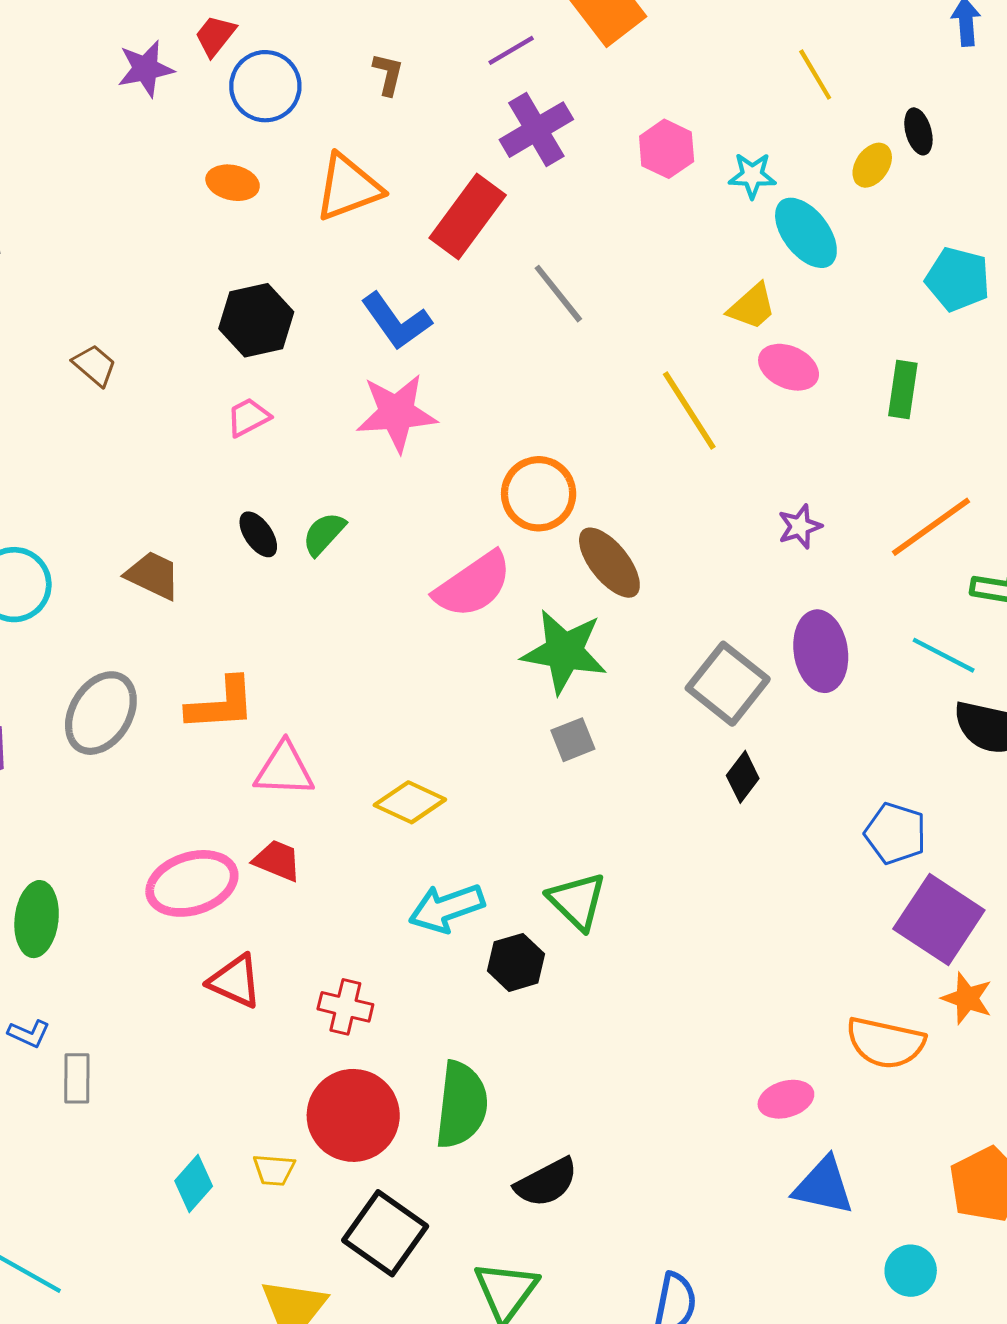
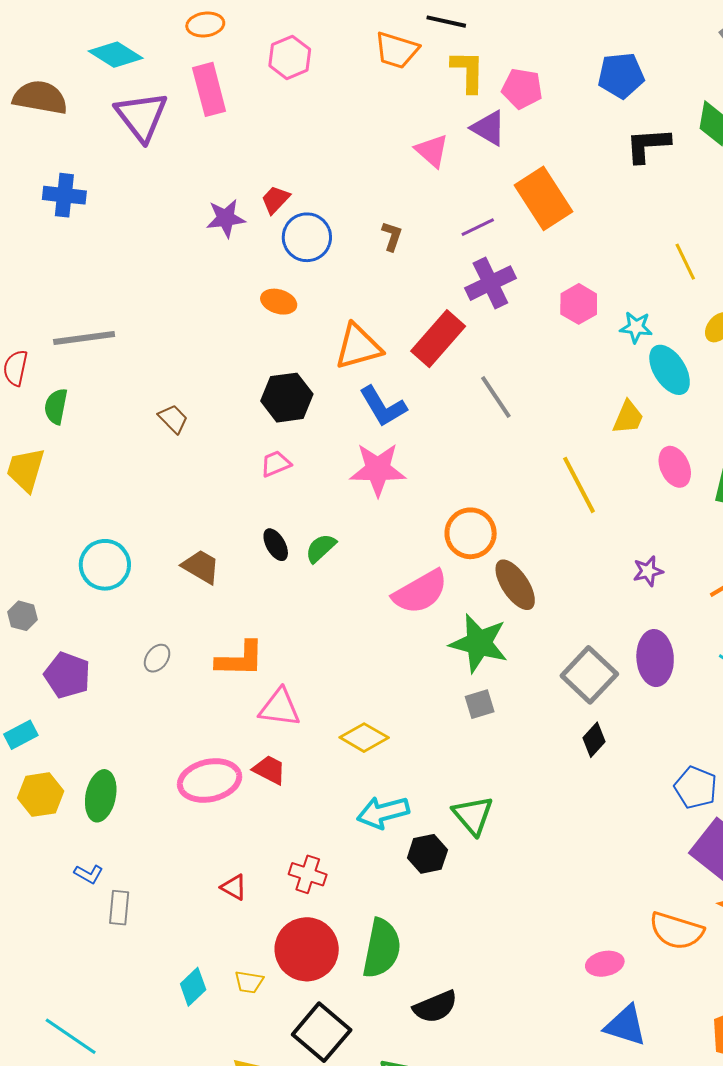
orange triangle: (348, 187) -> (358, 347), moved
yellow trapezoid: (752, 307) -> (628, 417), turned -30
pink ellipse: (789, 367) -> (675, 467), moved, turned 36
gray ellipse: (101, 713) -> (157, 658), size x0.5
red triangle: (235, 981) -> (234, 887), moved, size x0.7

